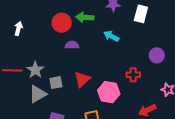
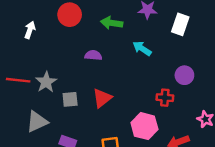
red circle: (62, 23) -> (70, 15), moved
purple circle: (157, 55) -> (184, 75), moved
pink hexagon: (109, 92) -> (144, 126), moved
gray triangle: (38, 94) -> (37, 122), moved

